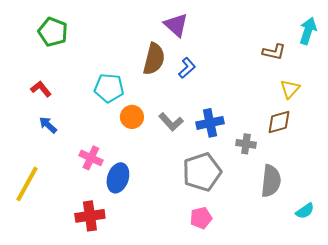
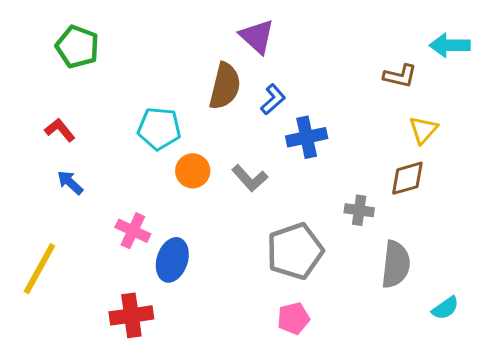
cyan arrow: (308, 31) -> (450, 45), turned -108
blue cross: (210, 123) -> (307, 137), moved

